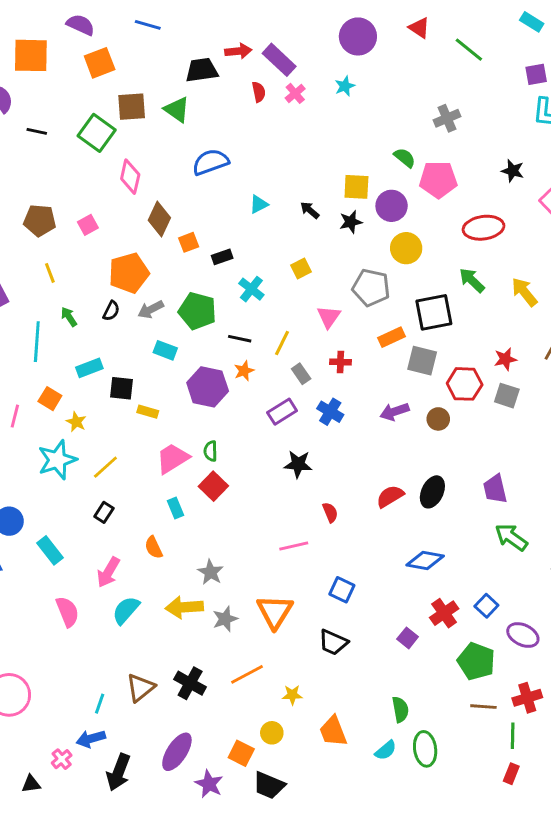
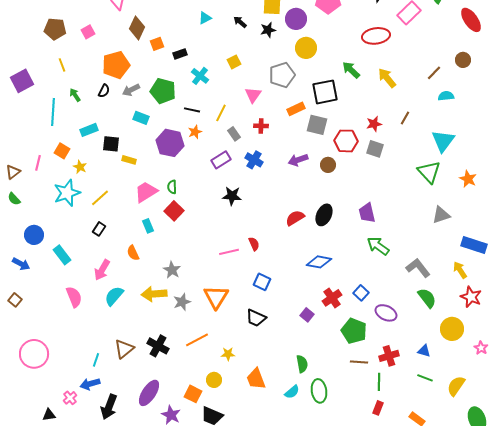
red ellipse: (483, 228) -> (376, 36), moved
gray pentagon: (371, 288) -> (282, 75), turned -30
red semicircle: (330, 512) -> (254, 244), moved

